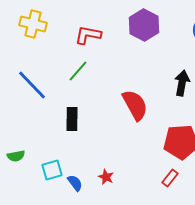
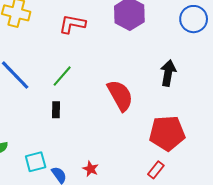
green line: (78, 71) -> (62, 76), moved
black rectangle: (72, 119) -> (56, 110), size x0.7

